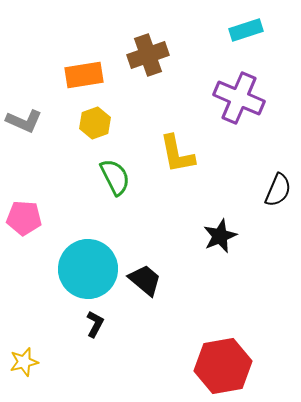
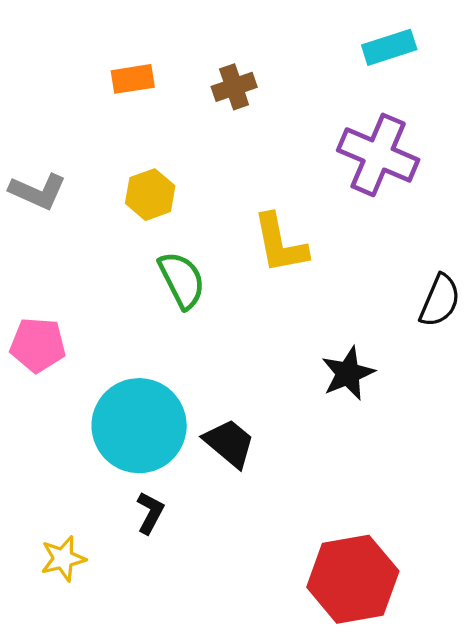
brown cross: (148, 55) -> (234, 87), size x0.7
orange rectangle: (84, 75) -> (133, 79), moved, size x0.7
yellow star: (24, 362) -> (63, 559), moved

